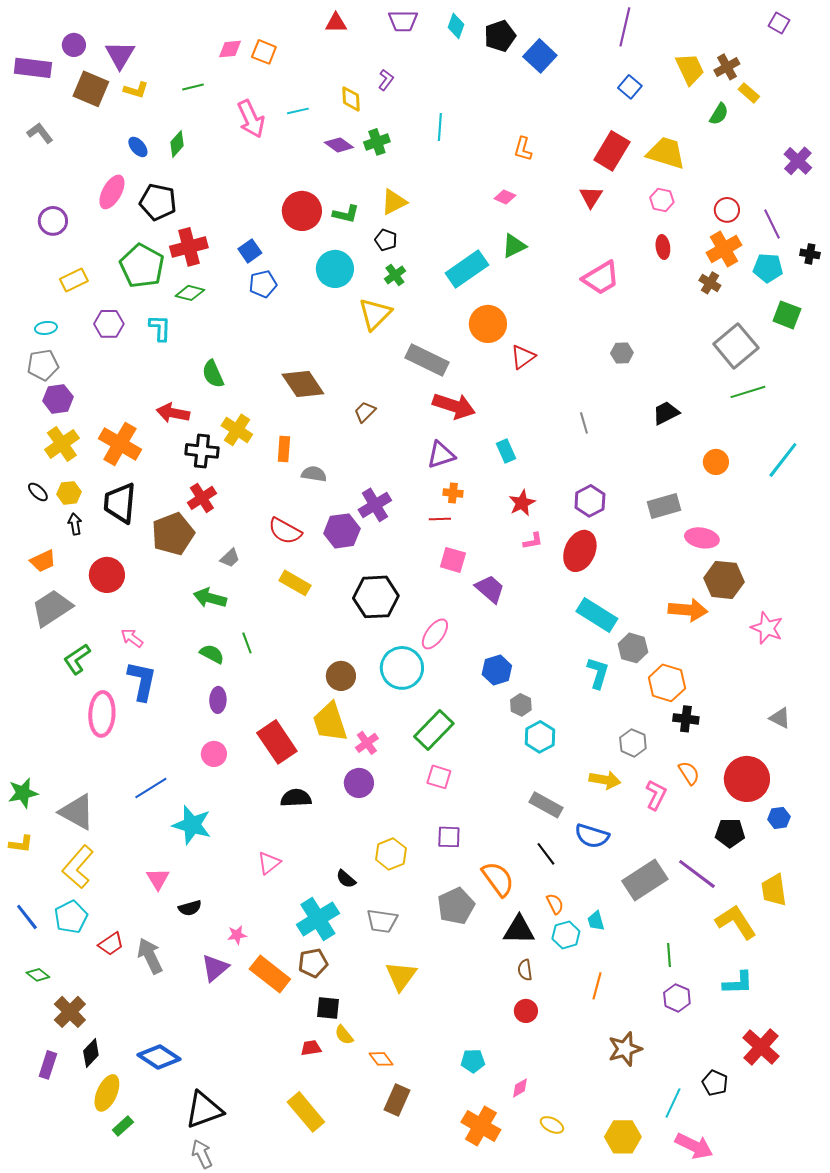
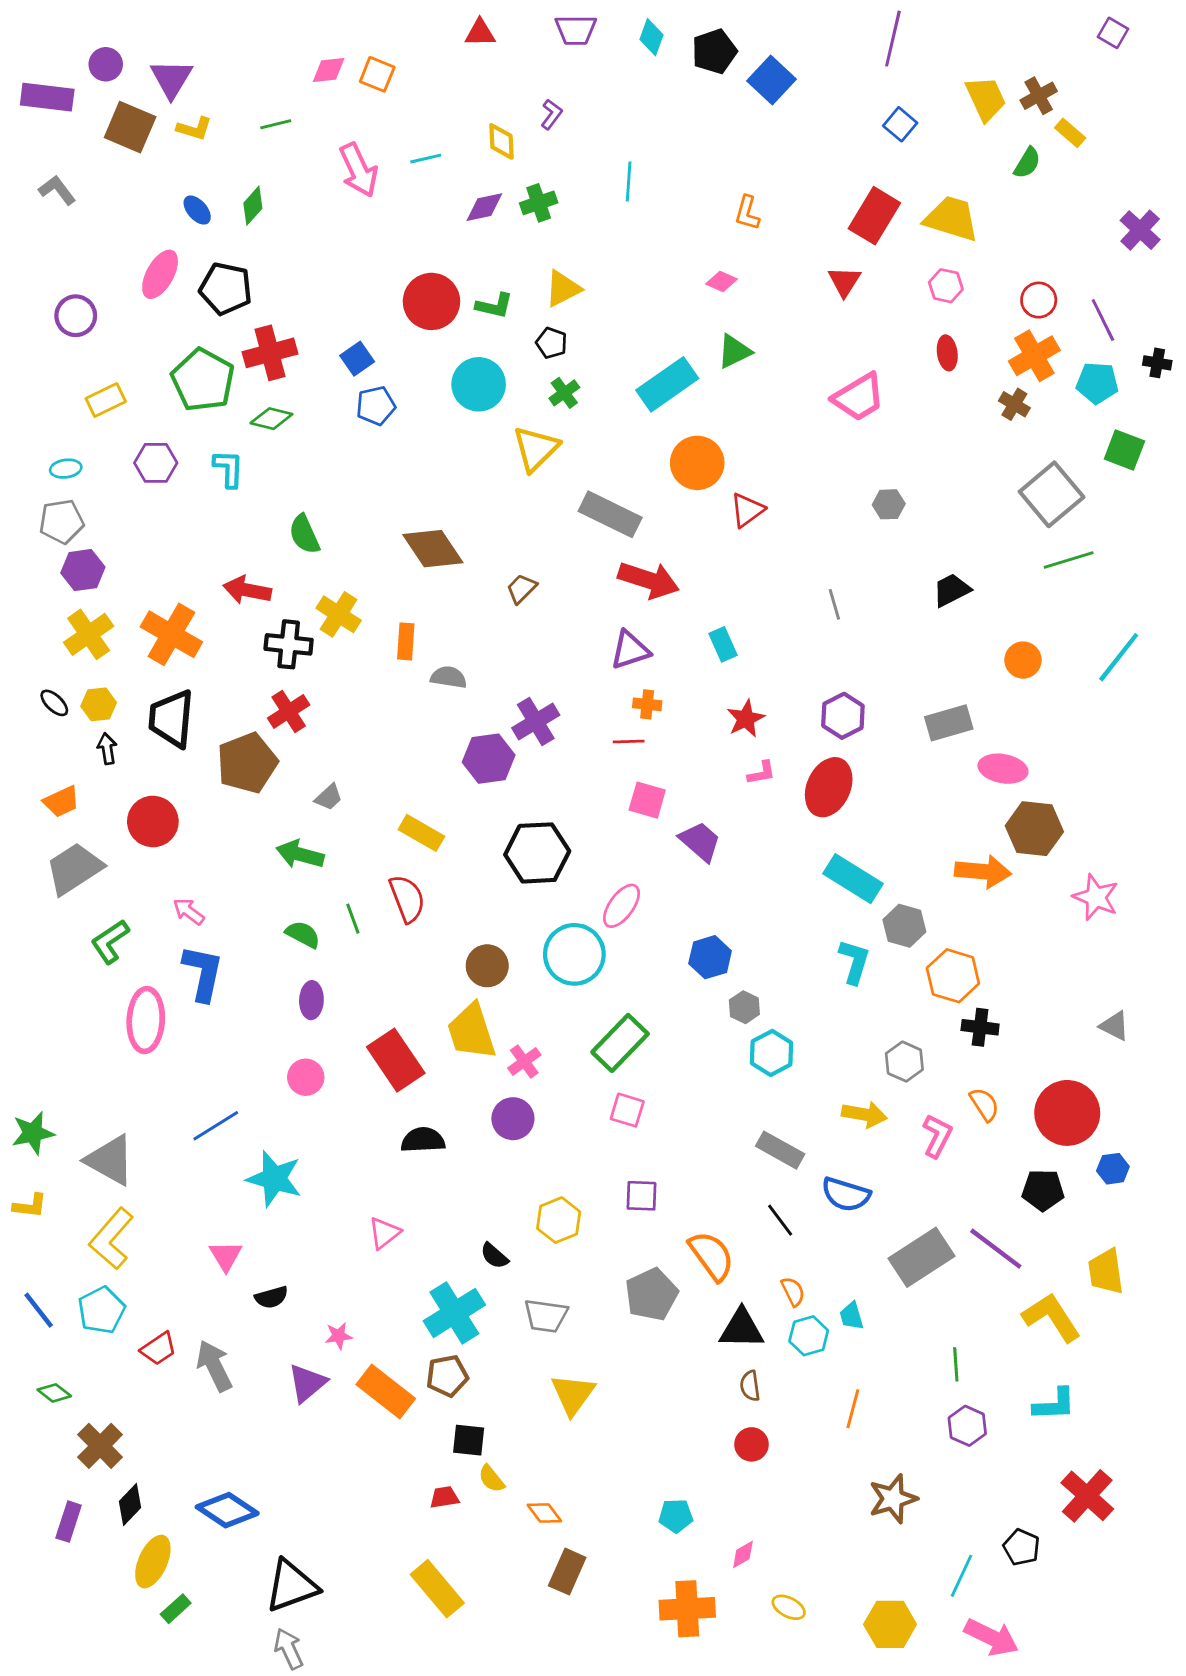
purple diamond: (339, 145) -> (484, 207), turned -48
red semicircle: (285, 531) -> (407, 899), moved, turned -140
orange cross: (481, 1126) -> (687, 1609), turned -33

